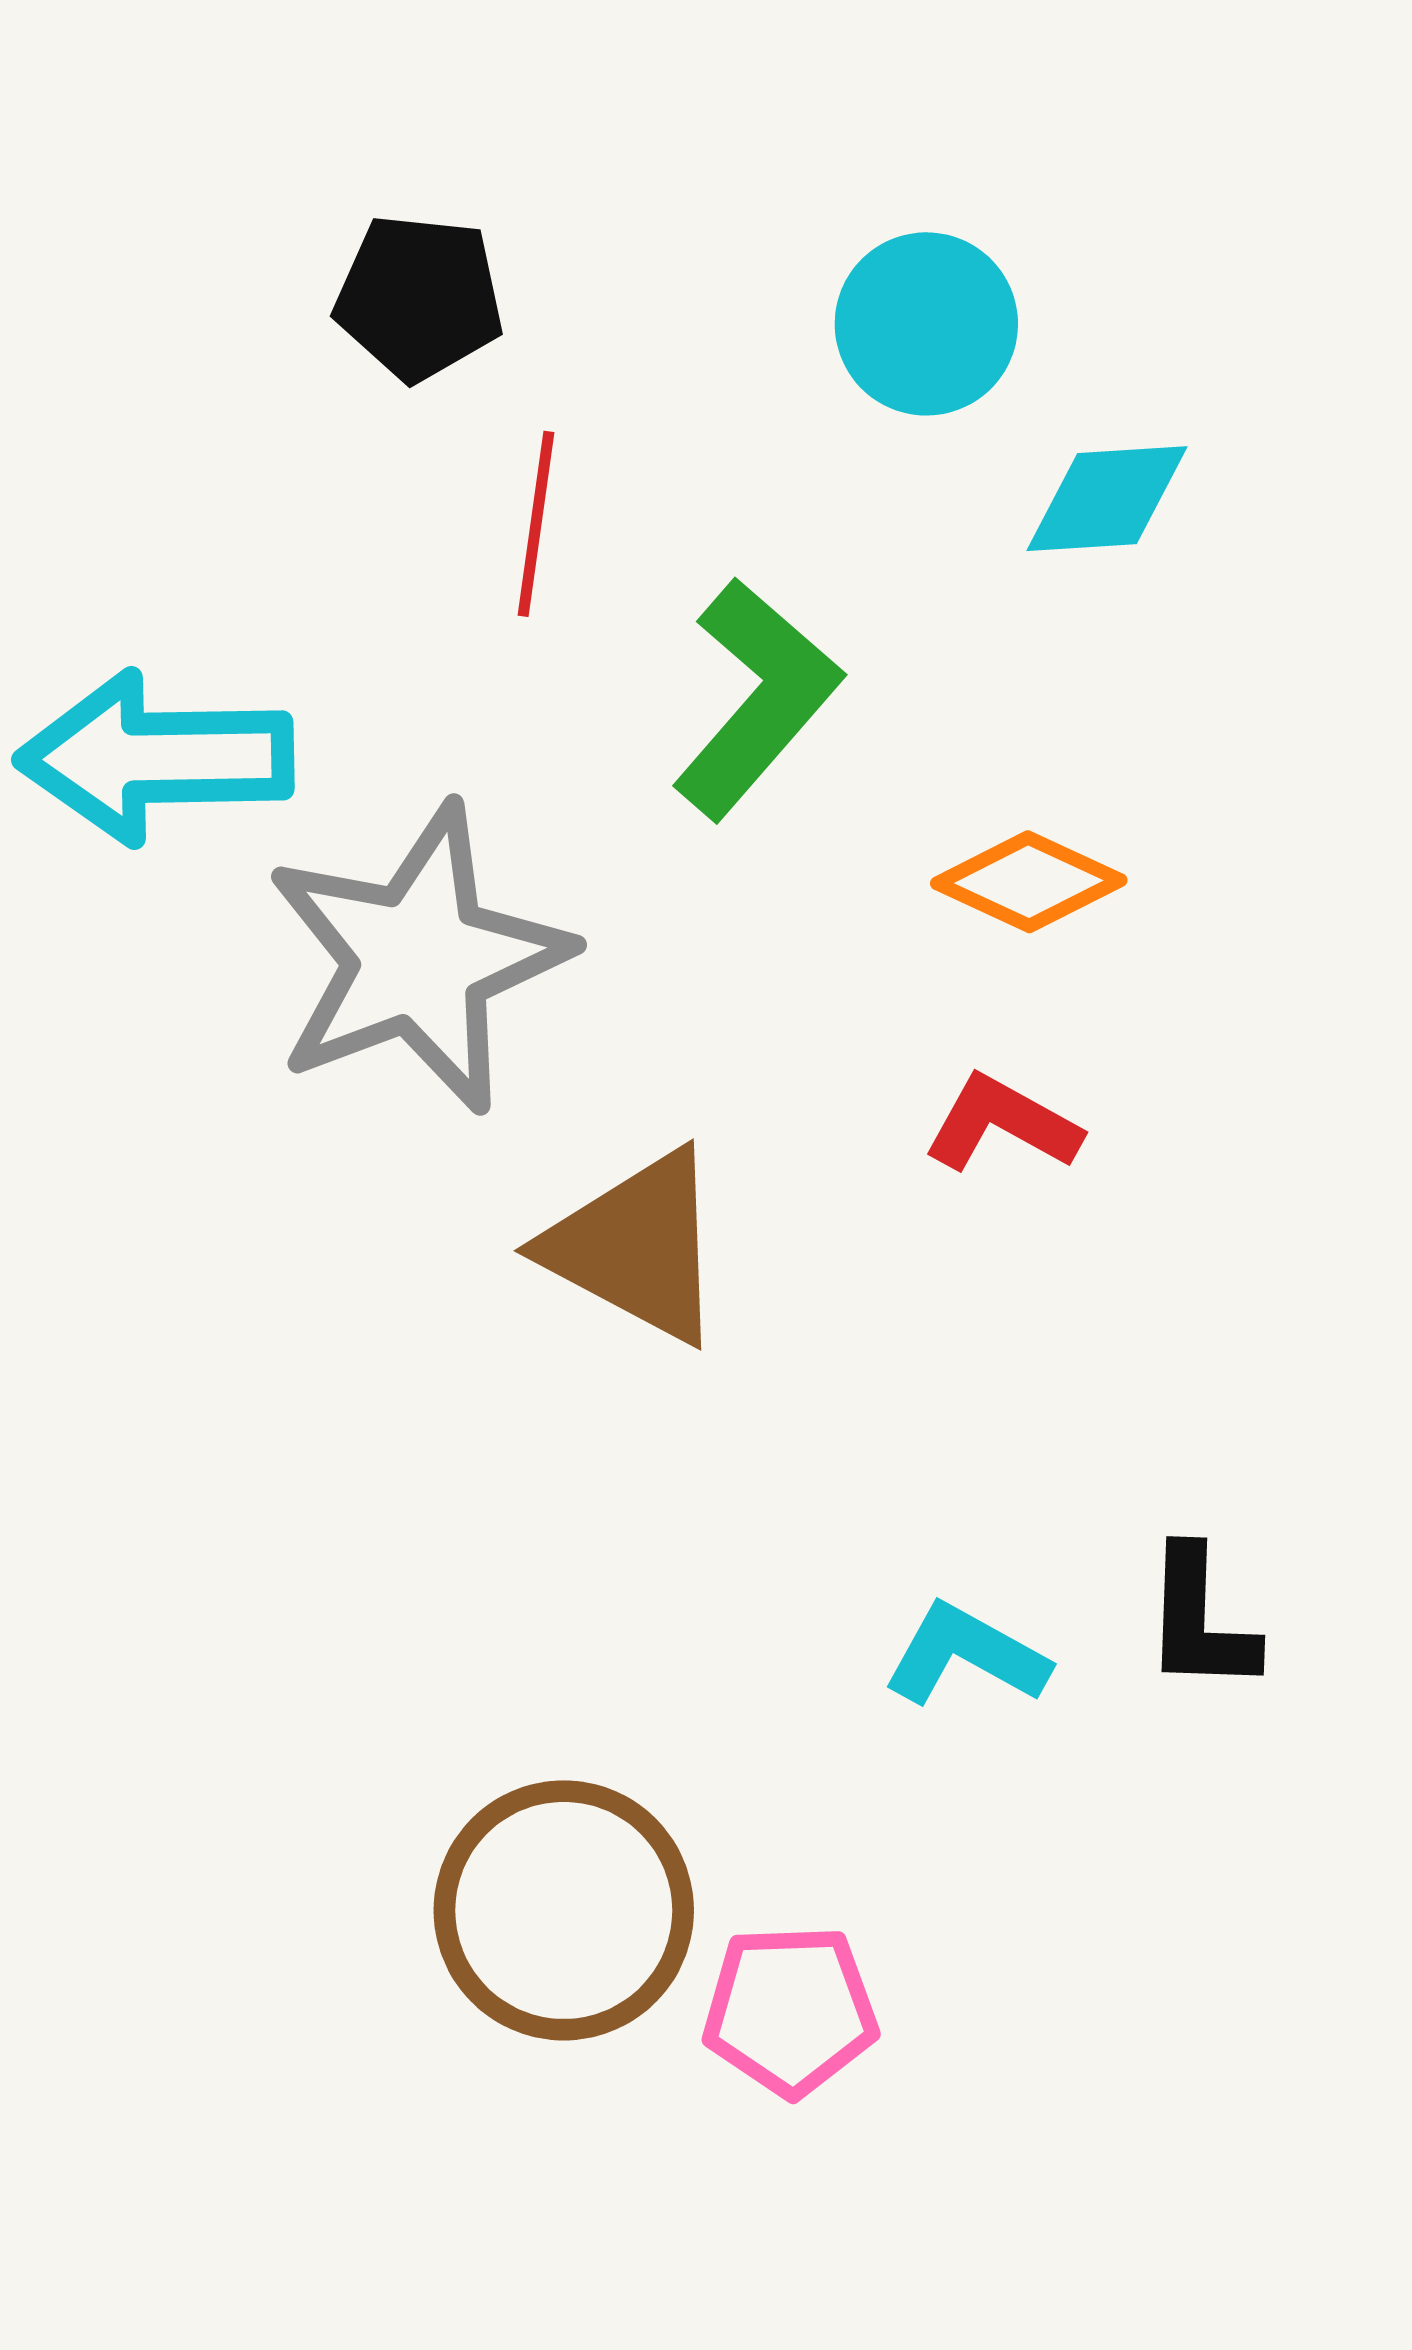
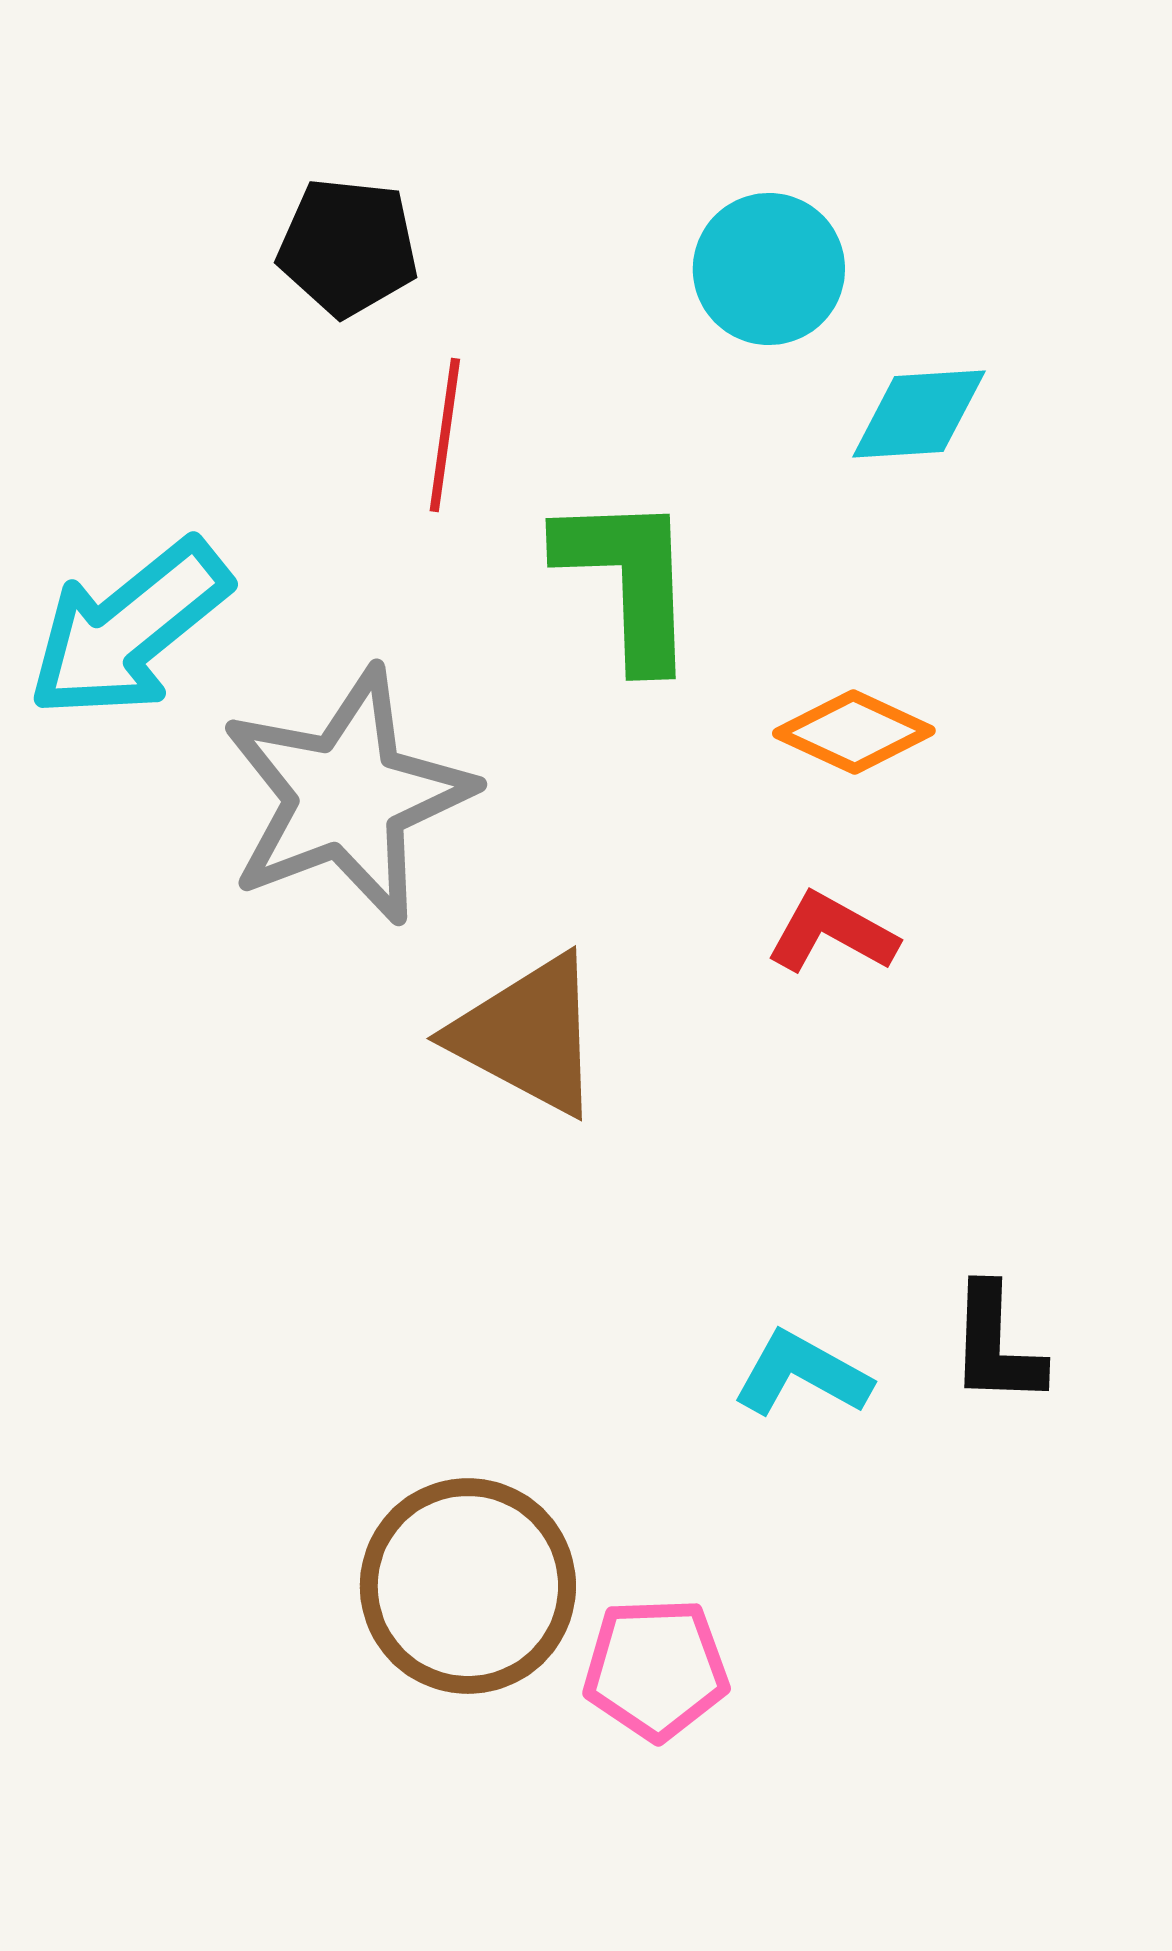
green L-shape: (756, 699) -> (628, 580), turned -43
cyan arrow: (155, 758) -> (129, 629), turned -38

